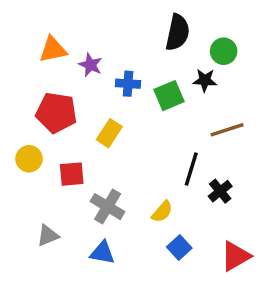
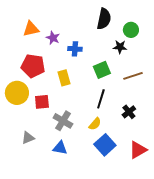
green square: (169, 96) -> (102, 70), moved
yellow rectangle: (109, 133) -> (64, 78), turned -49
yellow circle: (29, 159) -> (17, 93), size x1.5
black line: (191, 169) -> (101, 99), moved
blue square: (179, 248) -> (105, 145), size x1.5

